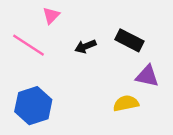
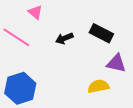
pink triangle: (51, 15) -> (35, 12), turned -35

